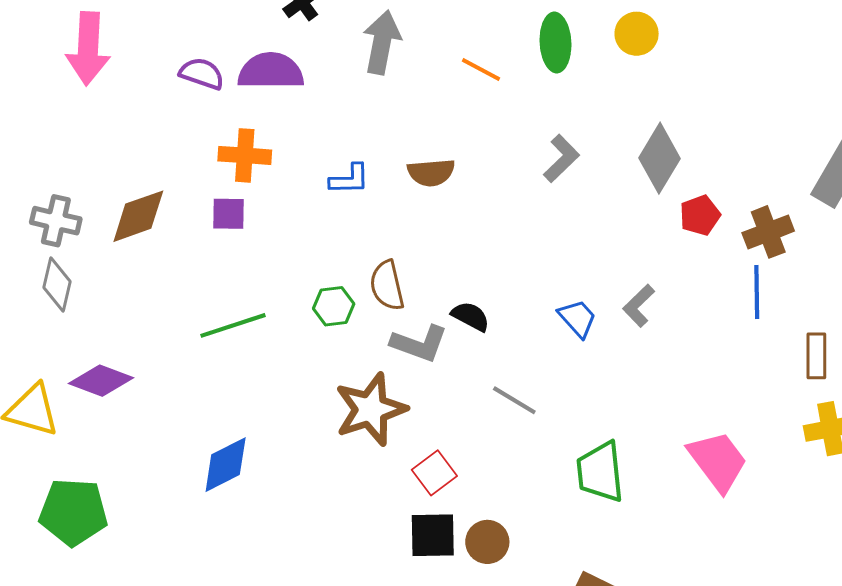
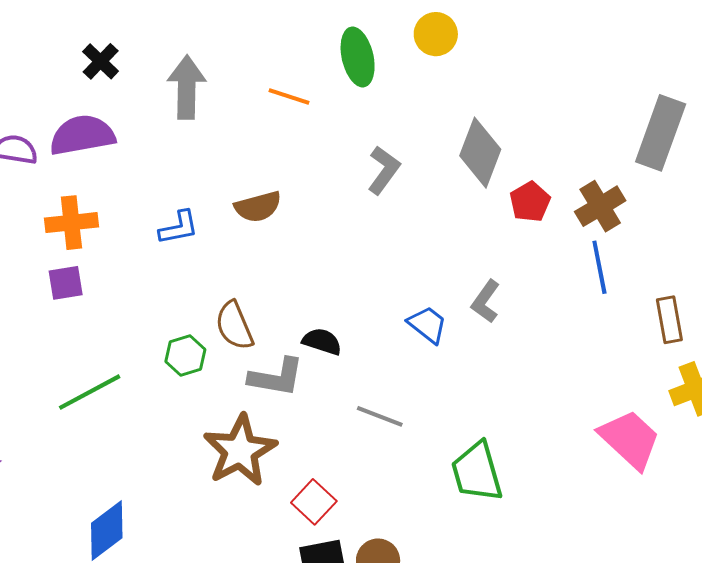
pink trapezoid: (718, 461) -> (630, 439), moved

